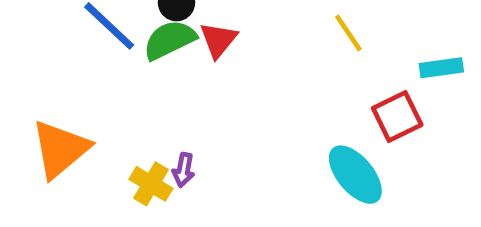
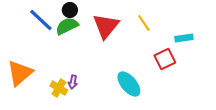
red triangle: (218, 40) -> (106, 26), moved, size x1.6
cyan ellipse: (355, 175) -> (129, 84), moved

